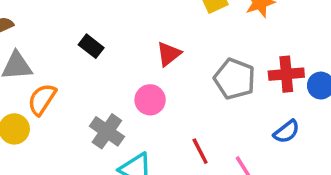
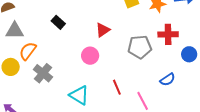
red cross: (286, 74) -> (168, 34), moved
gray pentagon: (235, 79) -> (140, 47), turned -30
gray cross: (107, 131) -> (43, 73), moved

